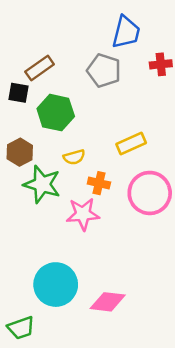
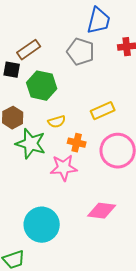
pink diamond: (108, 302) -> (102, 211), moved

